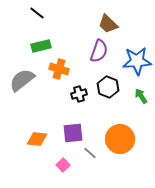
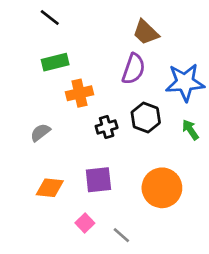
orange cross: (59, 69) -> (79, 93), turned -30
gray semicircle: (22, 80) -> (40, 132), moved, size x0.6
gray line: (90, 153) -> (121, 235), moved

